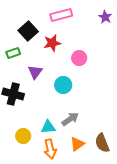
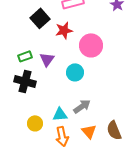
green rectangle: (13, 53) -> (25, 56), moved
pink circle: (79, 58) -> (91, 45), size x1.5
orange triangle: (77, 144) -> (89, 131), turned -35

